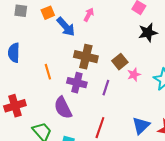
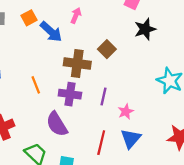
brown square: (120, 62) -> (107, 49), moved
pink star: (134, 75) -> (126, 112), moved
blue triangle: (141, 126) -> (131, 139), moved

